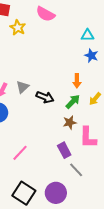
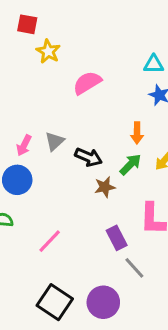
pink semicircle: (46, 14) -> (87, 83), moved, turned 120
brown star: (70, 122) -> (105, 187), moved

